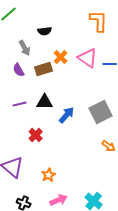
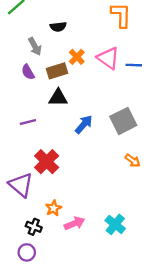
black triangle: (45, 102) -> (58, 98), moved
purple line: (20, 104) -> (28, 122), moved
red cross: (36, 135) -> (47, 162), moved, size x1.5
orange star: (49, 175) -> (54, 208), moved

